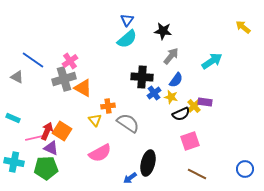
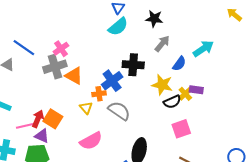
blue semicircle: (176, 80) -> (179, 64), moved
blue cross: (154, 93) -> (112, 81), moved, size x1.5
yellow star: (171, 97) -> (162, 85), size x1.5

